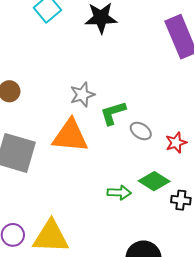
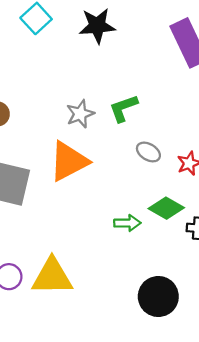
green L-shape: (113, 113) -> (123, 108), moved
orange triangle: (70, 136) -> (69, 161), turned -30

